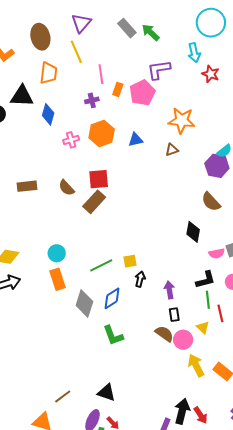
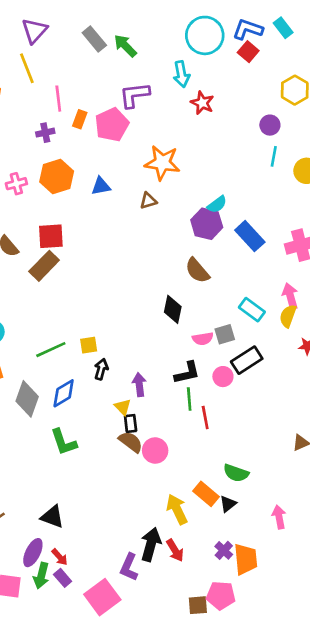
black rectangle: (174, 315) -> (131, 424), moved
yellow triangle: (203, 327) -> (123, 407), moved
yellow arrow: (196, 365) -> (177, 509), moved

